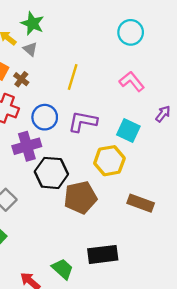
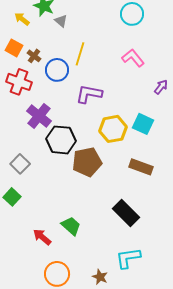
gray triangle: (30, 49) -> (61, 21), moved
blue circle: (45, 117) -> (57, 70), moved
cyan square: (128, 131) -> (143, 124), moved
purple cross: (27, 146) -> (39, 116), turned -35
black rectangle: (103, 254) -> (126, 213), moved, turned 52

